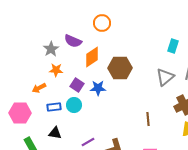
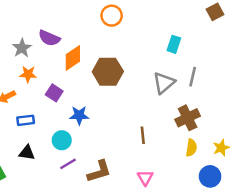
orange circle: (102, 23) -> (112, 16), moved
blue star: (98, 88) -> (79, 115), moved
cyan circle: (74, 105) -> (62, 140), moved

